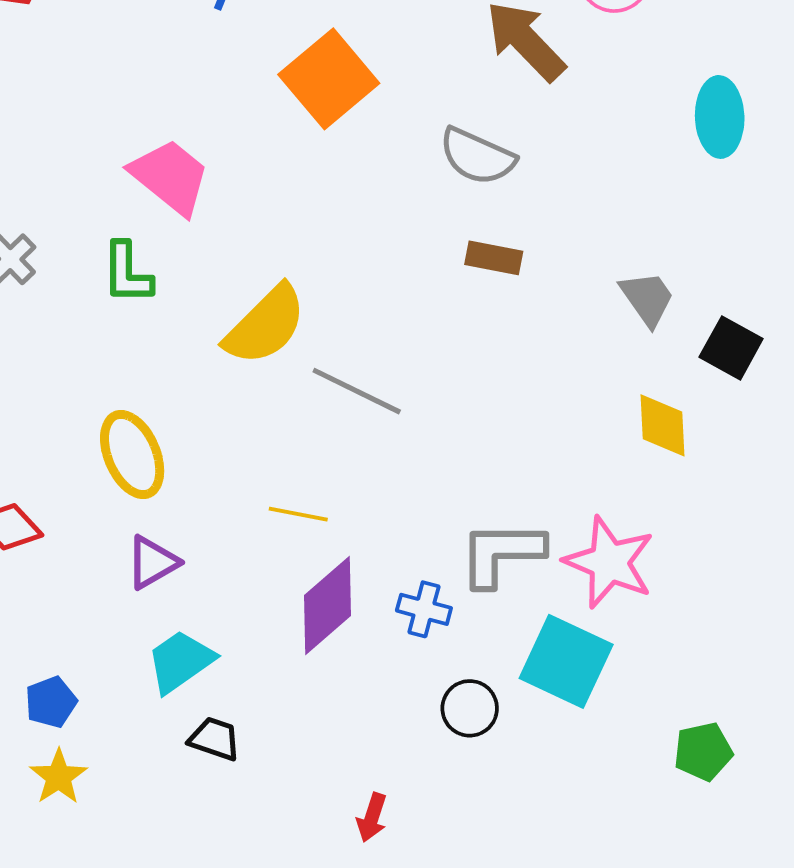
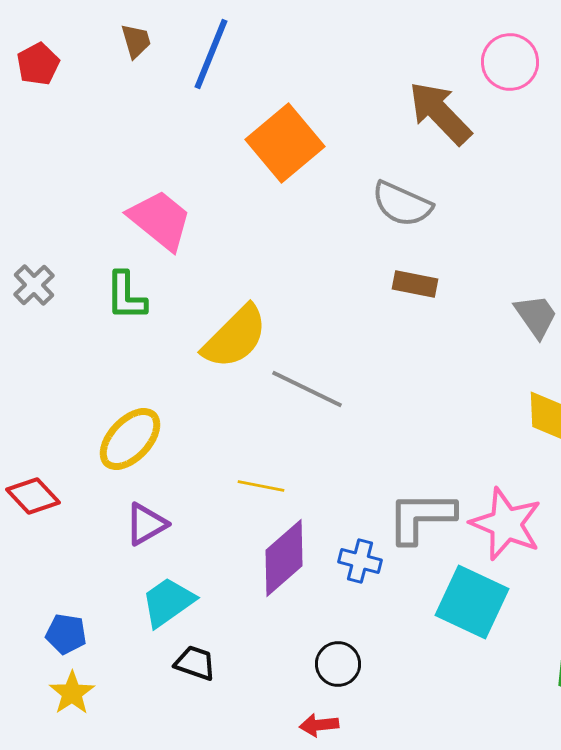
yellow ellipse: (132, 455) -> (130, 439), turned 66
blue pentagon: (51, 702) -> (66, 634), turned 30
black circle: (470, 708) -> (338, 664), moved
red arrow: (372, 817) -> (319, 725), turned 66

